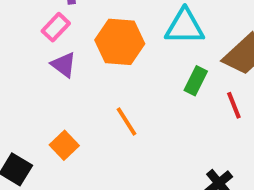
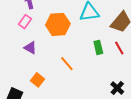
purple triangle: (64, 65) -> (30, 48), moved
green rectangle: (196, 81) -> (98, 47), moved, turned -32

